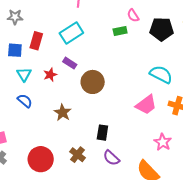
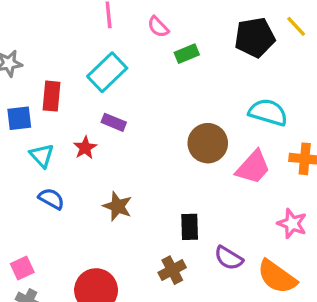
pink semicircle: (133, 15) -> (158, 27), moved
brown circle: (93, 82) -> (208, 143), moved
brown cross: (77, 155) -> (172, 270), moved, turned 35
purple semicircle: (111, 158) -> (229, 258), moved

